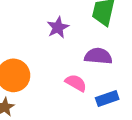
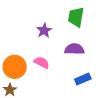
pink semicircle: (76, 83) -> (42, 63), moved

